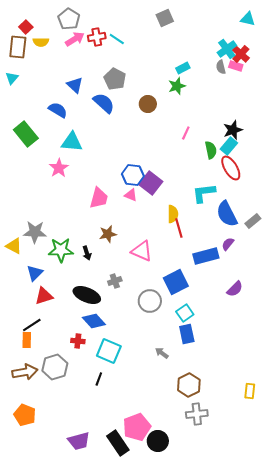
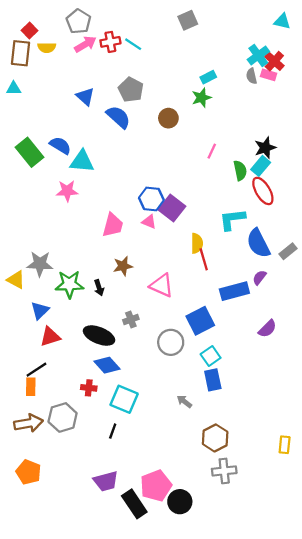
cyan triangle: (12, 78) -> (14, 89), turned 48
blue semicircle: (58, 110) -> (60, 145), moved
pink star: (59, 168) -> (67, 191), turned 30
purple trapezoid: (79, 441) -> (106, 481), moved

